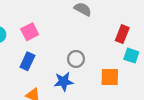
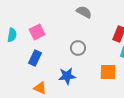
gray circle: (76, 59) -> (78, 48), moved

